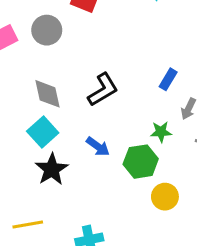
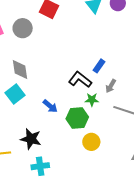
black L-shape: (103, 90) -> (80, 80), moved, turned -115
black star: (52, 169) -> (31, 139), moved, turned -30

